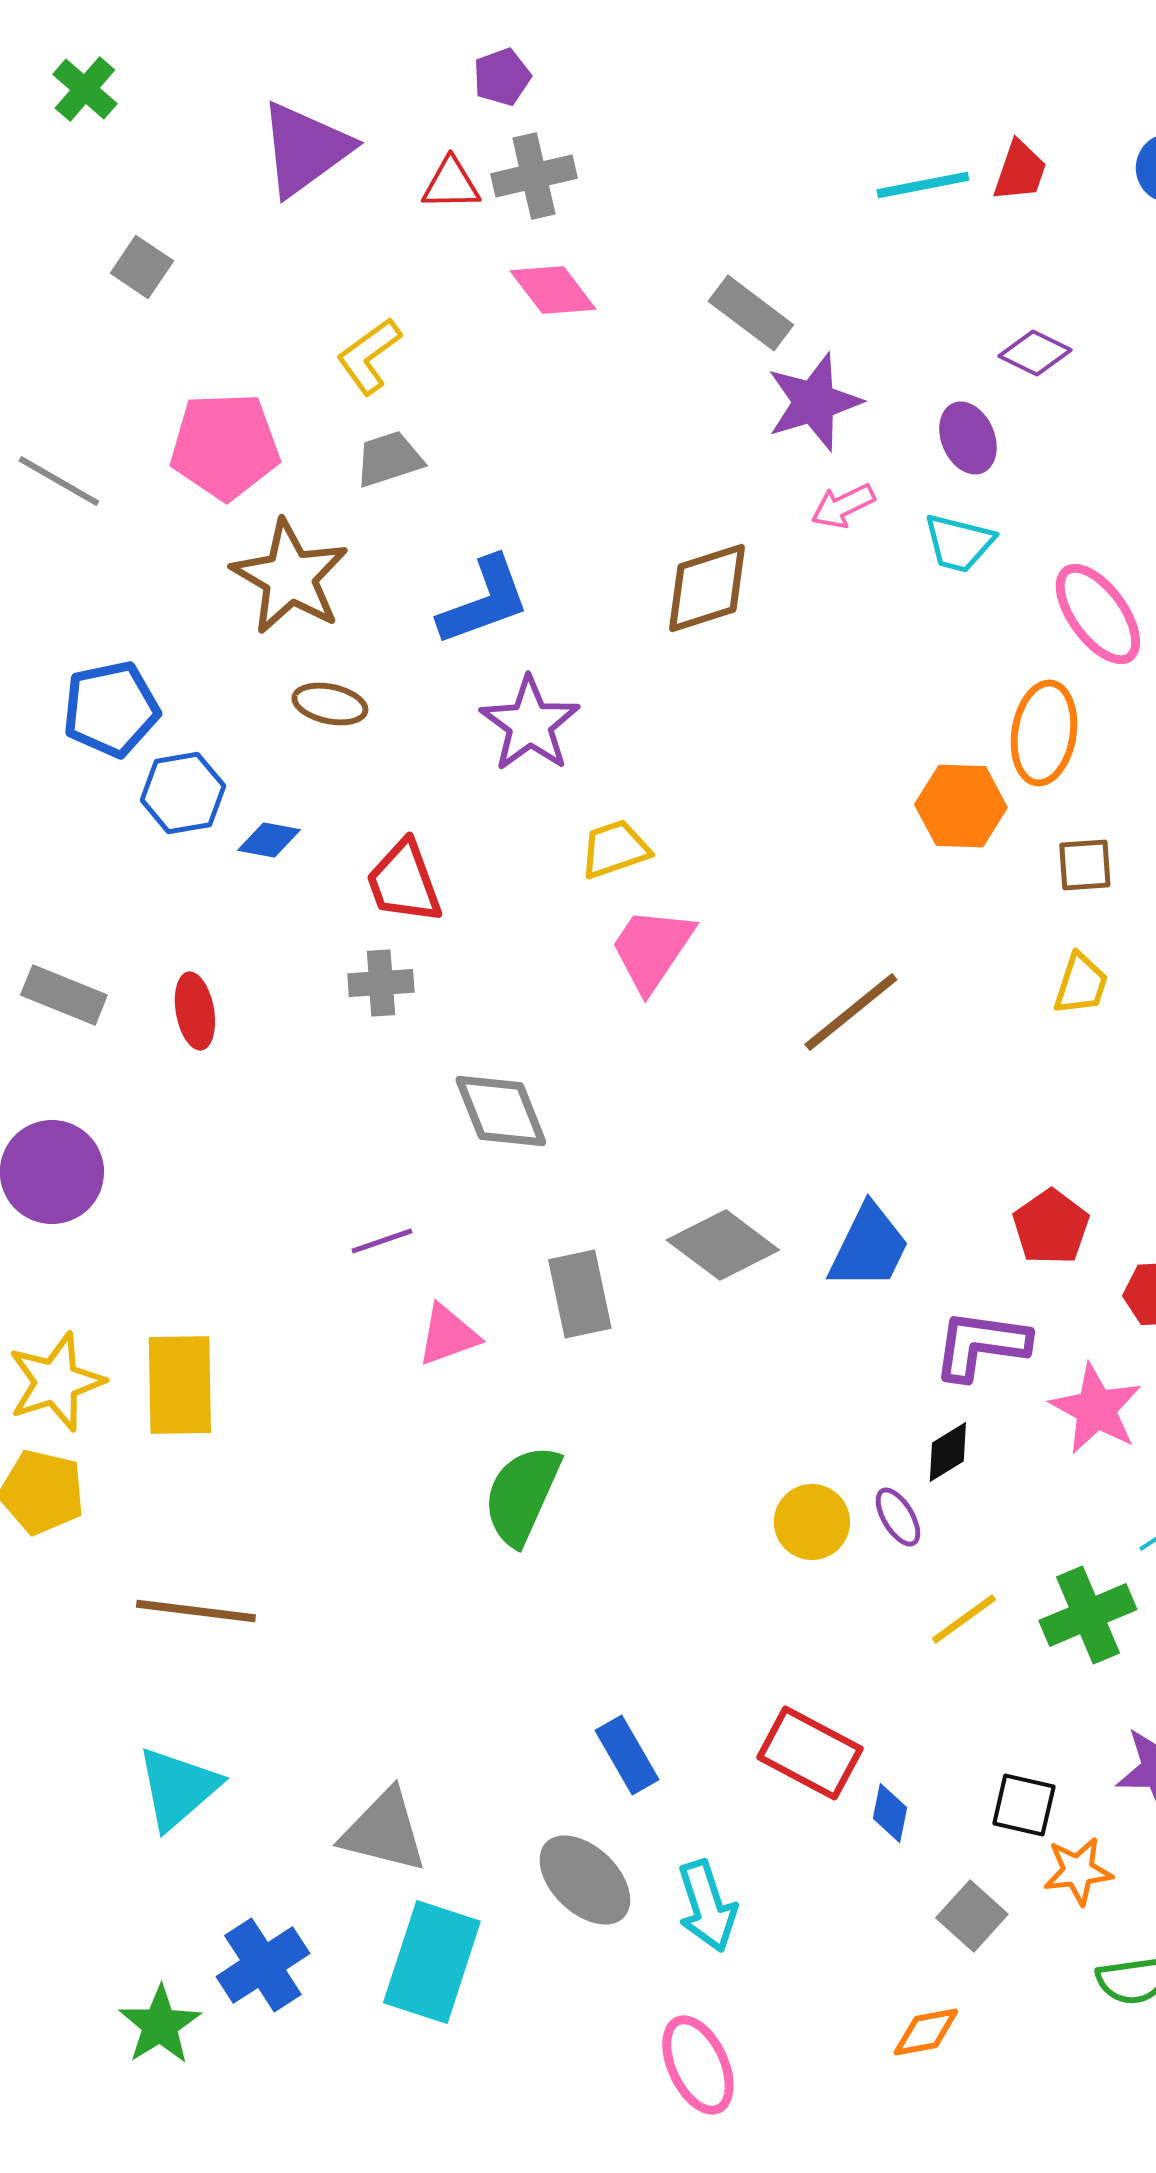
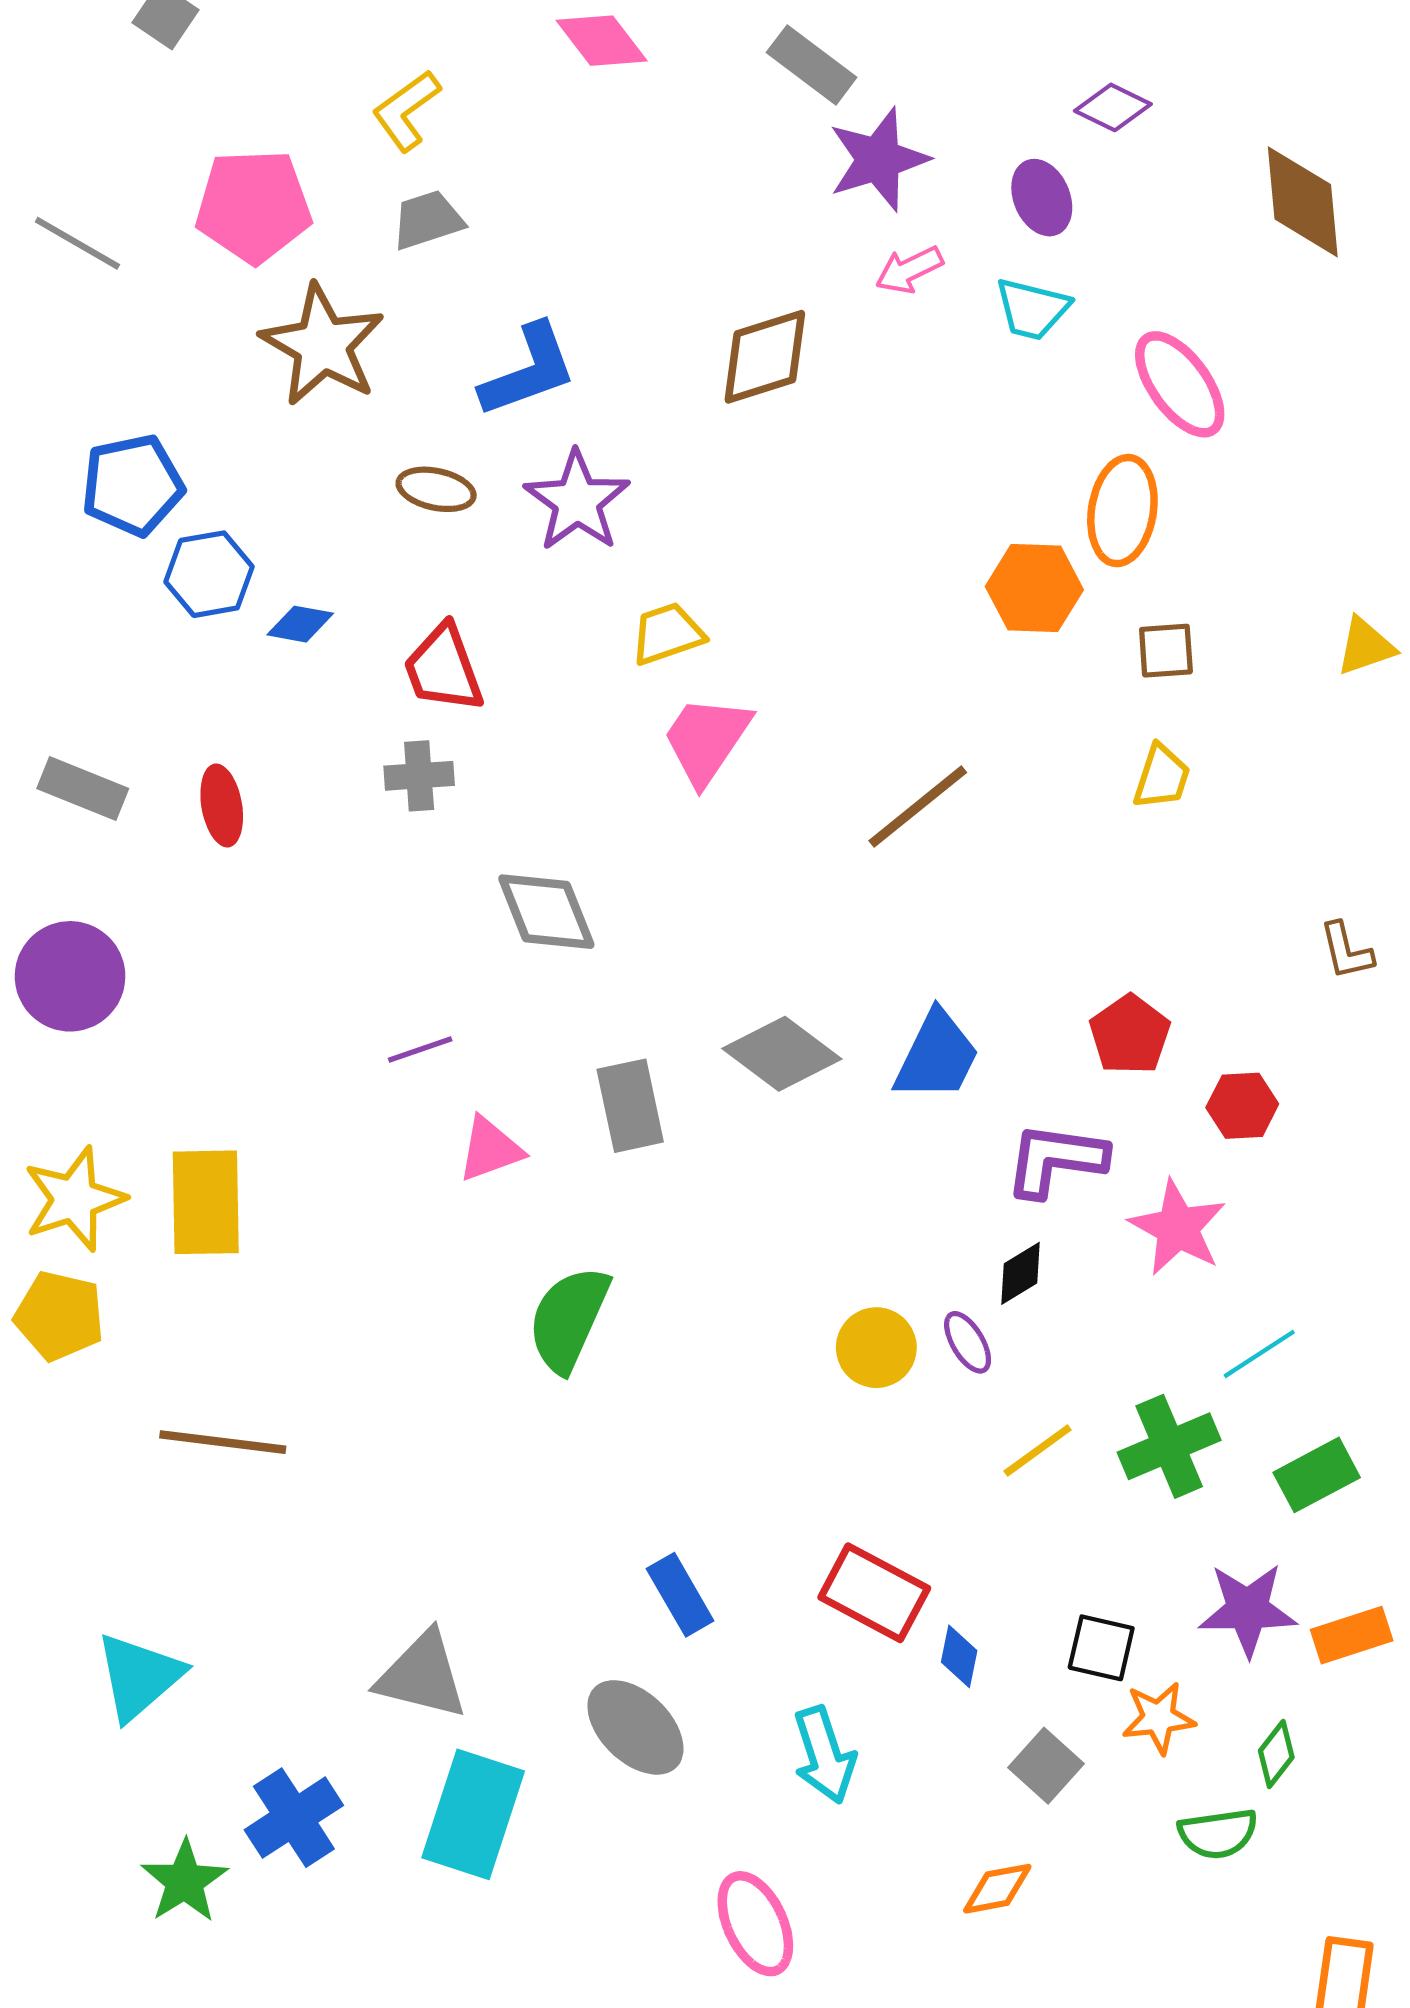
brown ellipse: (330, 704) -> (436, 489), moved
cyan triangle: (178, 1788) -> (139, 1676), moved
cyan arrow: (707, 1906) -> (824, 1755), moved

